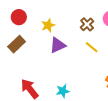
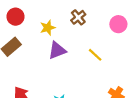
brown cross: (87, 24) -> (78, 17), moved

